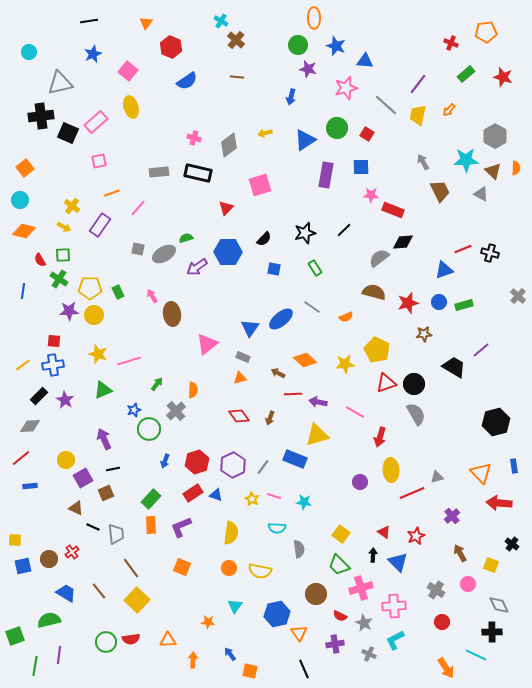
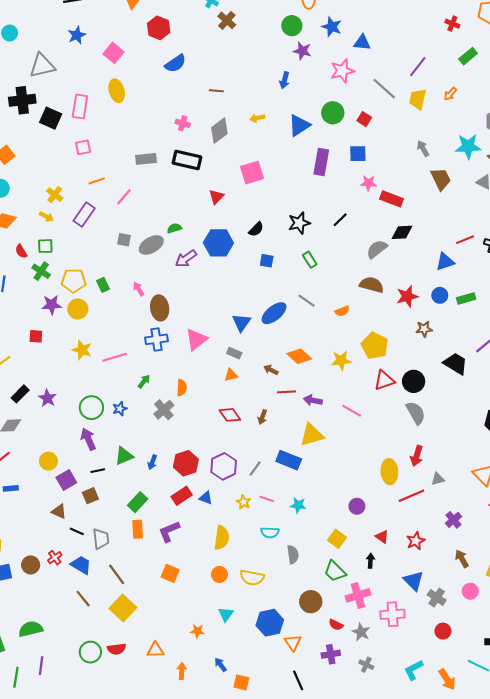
brown line: (237, 77) -> (216, 91), moved
pink rectangle: (96, 122) -> (80, 106), turned -40
blue cross: (53, 365) -> (156, 339), moved
green triangle: (103, 390) -> (124, 456), moved
green circle: (149, 429) -> (91, 408), moved
red arrow: (380, 437) -> (417, 456), moved
purple circle: (360, 482) -> (357, 506), moved
blue triangle: (398, 562) -> (414, 581), moved
blue trapezoid: (66, 593) -> (81, 565), moved
cyan L-shape: (395, 640) -> (414, 670), moved

